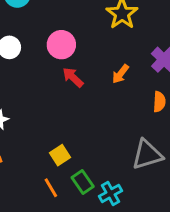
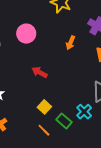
red arrow: (73, 77) -> (40, 72), moved
cyan cross: (110, 193) -> (84, 112), moved

